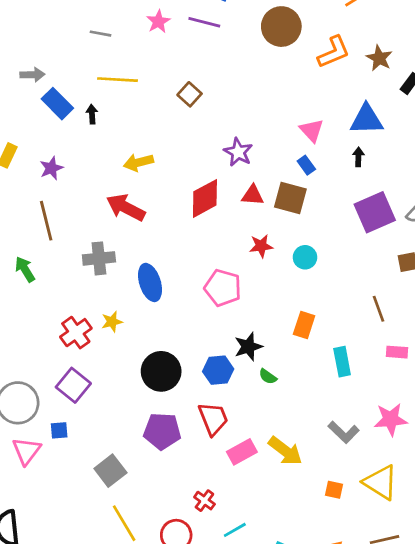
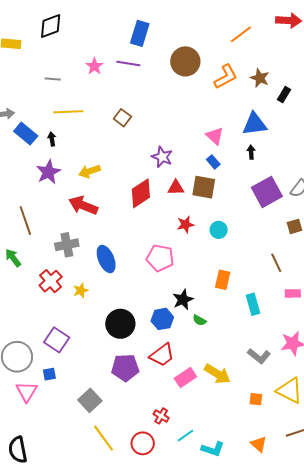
purple star: (51, 168) -> (48, 172), moved, size x1.4
red cross: (76, 333) -> (51, 281), moved
red trapezoid: (213, 419) -> (162, 355), turned 80

